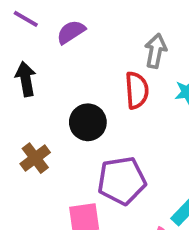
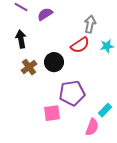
red semicircle: (137, 90) -> (80, 45), turned 60
brown cross: (35, 158) -> (29, 67), moved

